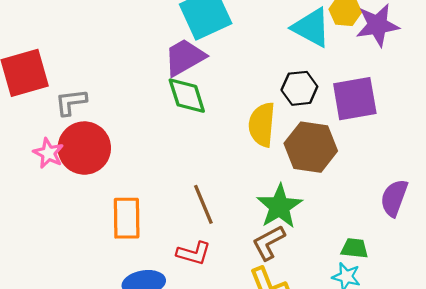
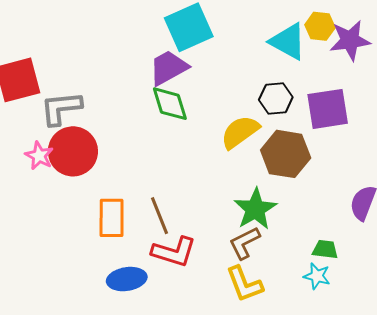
gray L-shape: (71, 102) -> (61, 108), size x1.4
yellow semicircle: (262, 125) -> (240, 132), turned 48
brown line: (203, 204) -> (159, 216), moved
red L-shape: (194, 253) -> (174, 252), size x1.4

